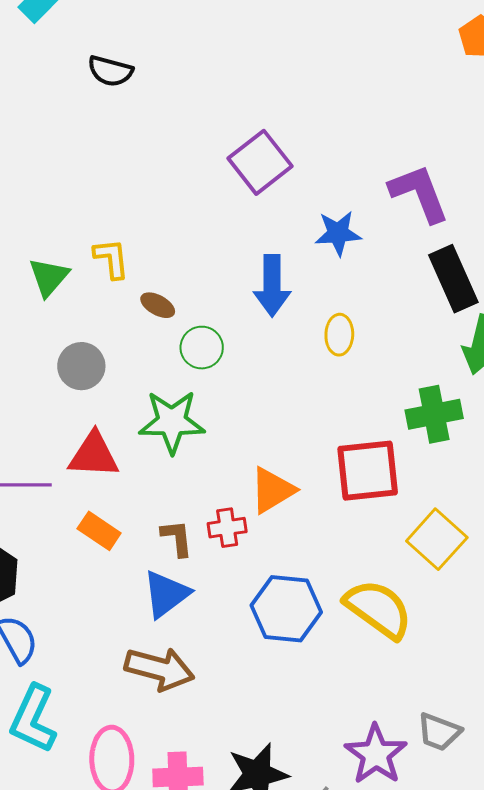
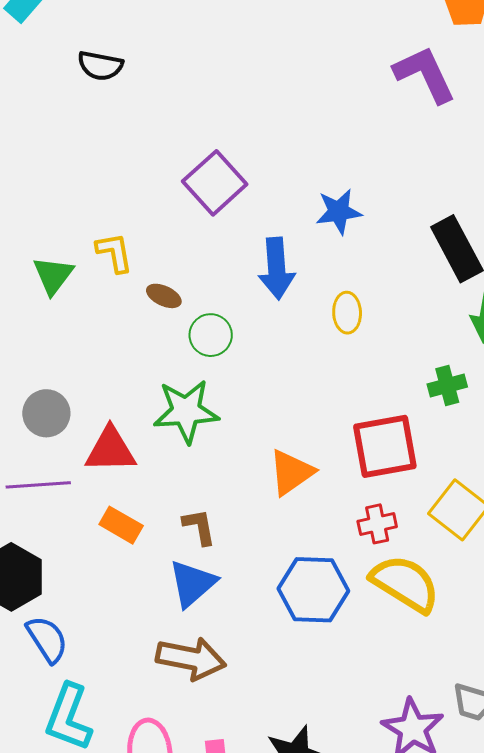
purple square: (260, 162) -> (215, 183), moved
purple L-shape: (419, 193) -> (425, 74), moved
gray circle: (81, 366) -> (46, 413), moved
green cross: (434, 414) -> (447, 385), size x0.7
red cross: (227, 528) -> (377, 524), moved

